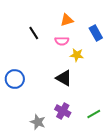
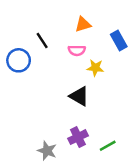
blue circle: (15, 79) -> (19, 60), moved
purple cross: (63, 111) -> (78, 137), turned 35
green line: (94, 114) -> (108, 146), moved

